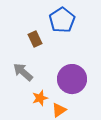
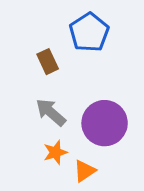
gray arrow: (23, 72) -> (51, 112), moved

